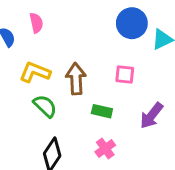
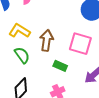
pink square: (125, 74) -> (80, 44), size x1.6

